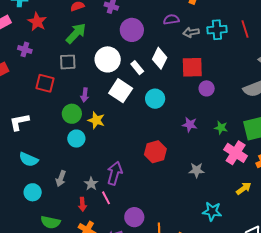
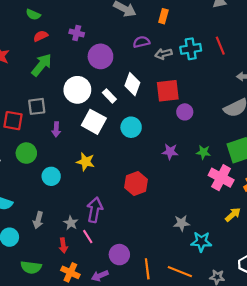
gray square: (68, 62) -> (37, 106), moved
green circle: (72, 114) -> (26, 153), moved
yellow star: (96, 120) -> (86, 162), moved
gray star: (197, 170) -> (181, 223), moved

